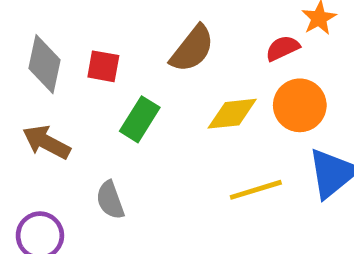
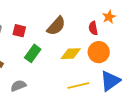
red semicircle: (283, 48) -> (93, 28), turned -80
gray semicircle: (110, 200) -> (18, 86), turned 84

